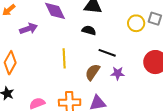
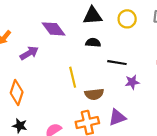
yellow circle: (136, 23) -> (127, 19), moved
brown semicircle: (93, 72) -> (94, 94), moved, turned -120

